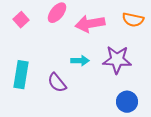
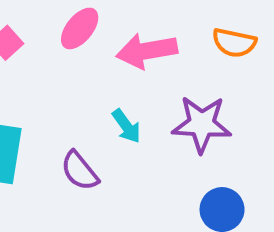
cyan arrow: (80, 61) -> (126, 126), turned 54

